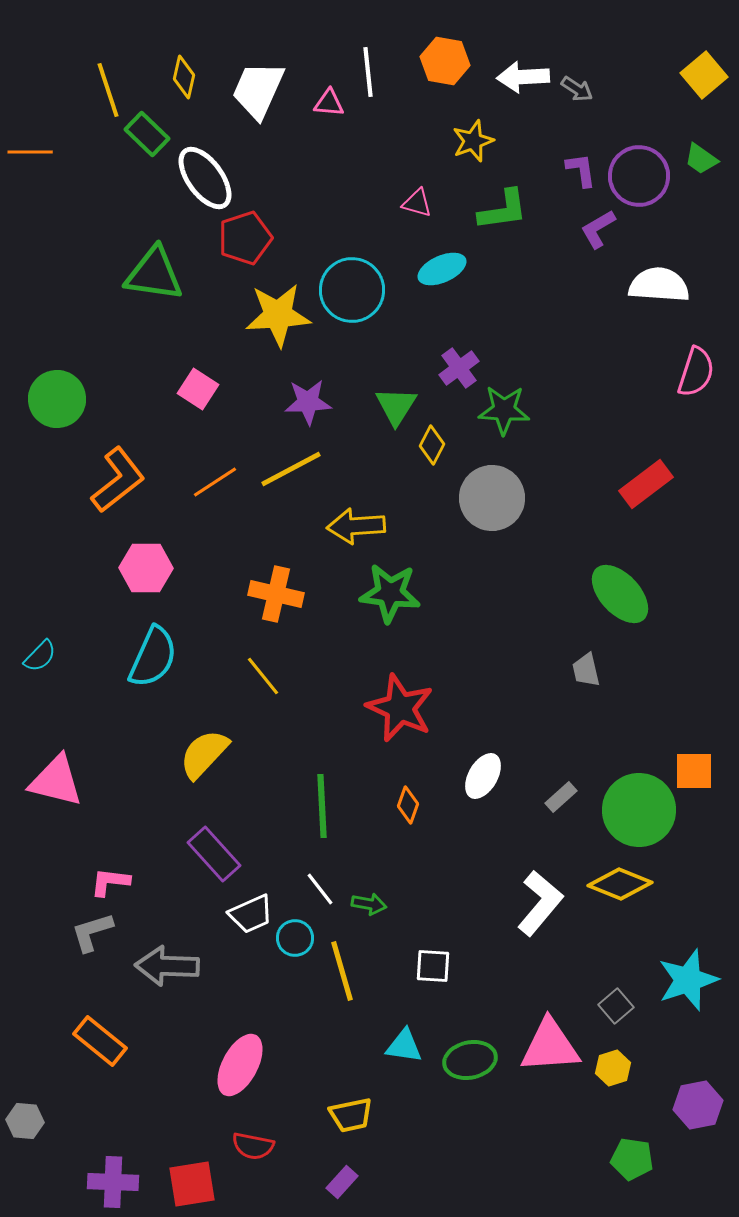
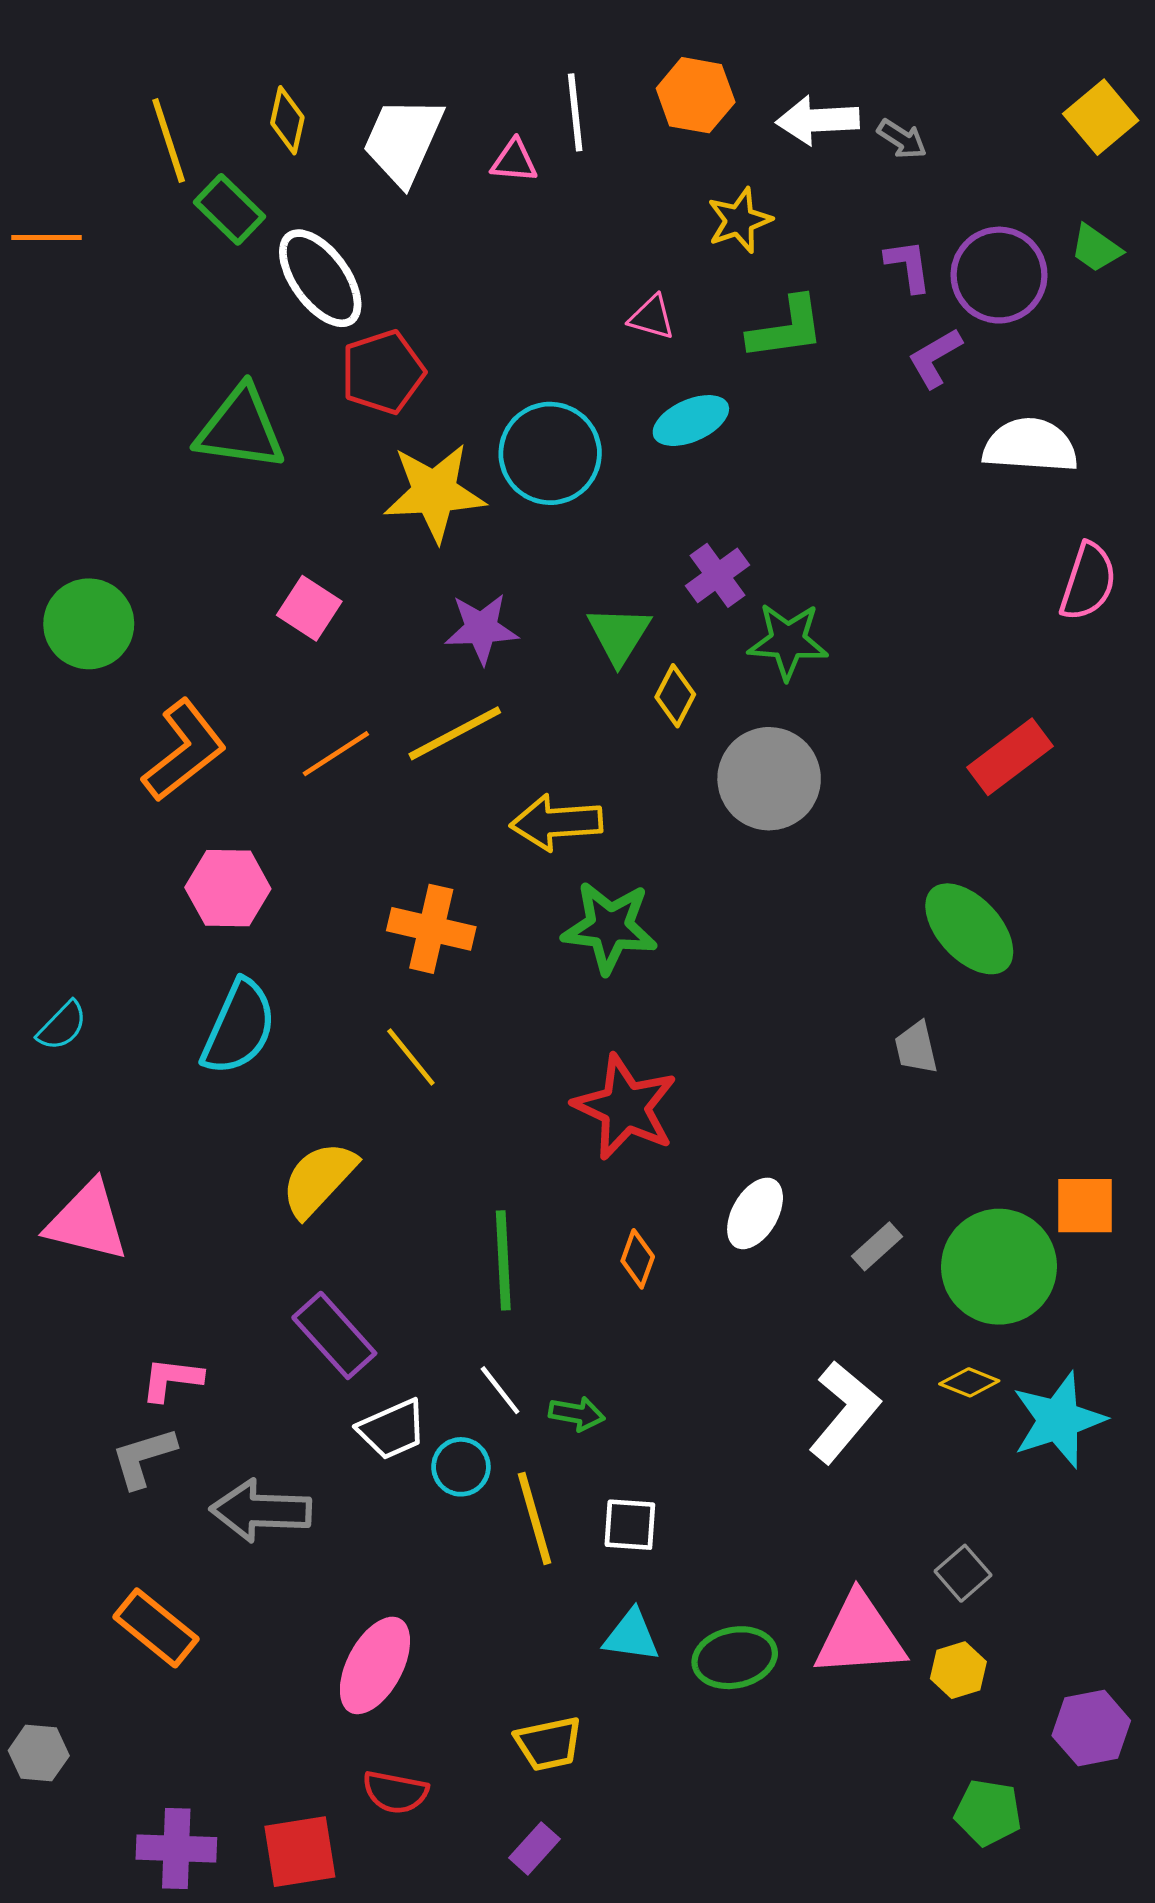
yellow diamond: (620, 884) -> (969, 1382), size x0.6
white square: (433, 966) -> (630, 1525), moved
cyan star: (688, 980) -> (1058, 1420), moved

